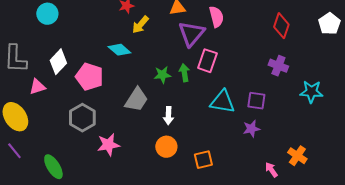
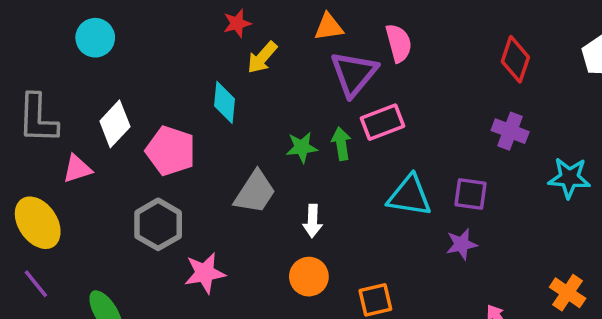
cyan diamond: (119, 50) -> (224, 102), turned 55
pink rectangle: (207, 61) -> (383, 122), turned 50
orange cross: (297, 156) -> (568, 293), moved

